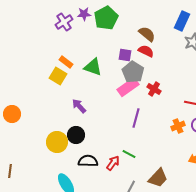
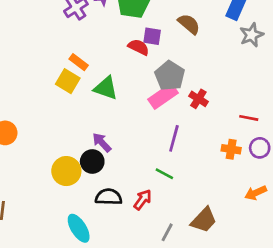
red semicircle: (146, 51) -> (139, 47), moved
purple square: (125, 55) -> (152, 36), moved
green triangle: (93, 67) -> (106, 88), moved
purple arrow: (79, 106) -> (102, 142), moved
orange cross: (178, 126) -> (231, 149), turned 32
green line: (129, 154) -> (164, 174), moved

